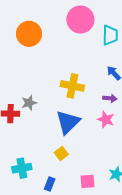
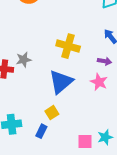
pink square: (87, 181) -> (85, 142), moved
blue rectangle: (50, 184) -> (41, 131), moved

